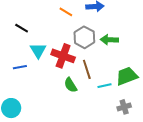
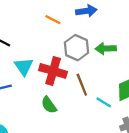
green semicircle: (71, 85) -> (49, 105), moved
cyan line: (105, 86) -> (104, 102), turned 48

